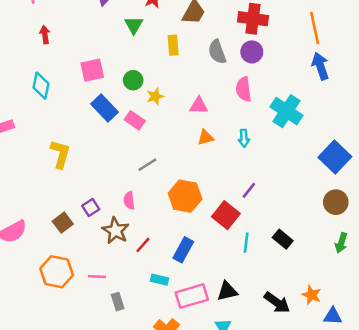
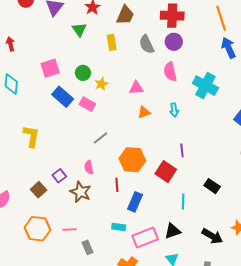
purple line: (249, 190) -> (182, 150), turned -40
cyan line: (246, 243) -> (183, 202), moved
red line: (143, 245) -> (117, 185), moved, turned -40

